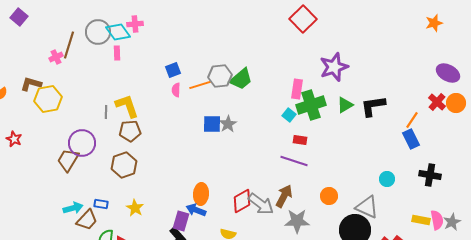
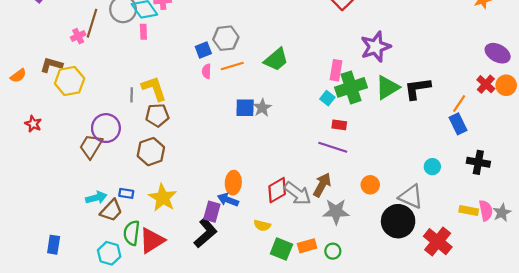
gray hexagon: (220, 76) -> (226, 38), moved
green triangle: (345, 105) -> (387, 87), size x1.4
yellow star: (135, 208) -> (163, 198), size x1.5

